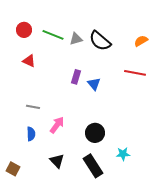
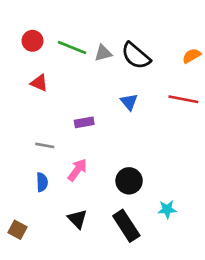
purple rectangle: (76, 77) -> (84, 122), moved, turned 64
blue triangle: (94, 84) -> (129, 102), moved

